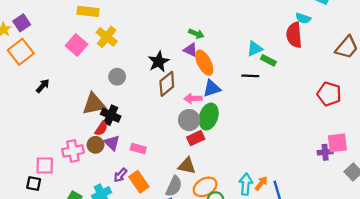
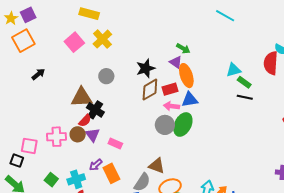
black line: (250, 76) -> (245, 97), moved
red rectangle: (196, 138) -> (170, 89), moved

